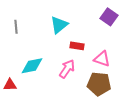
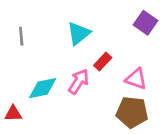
red rectangle: (77, 46) -> (103, 61), turned -56
pink arrow: (67, 69) -> (79, 81), moved

